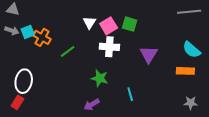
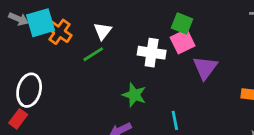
white triangle: (89, 23) -> (103, 31), moved
pink square: (109, 26) -> (183, 42), moved
cyan square: (28, 32) -> (40, 23), size x1.5

